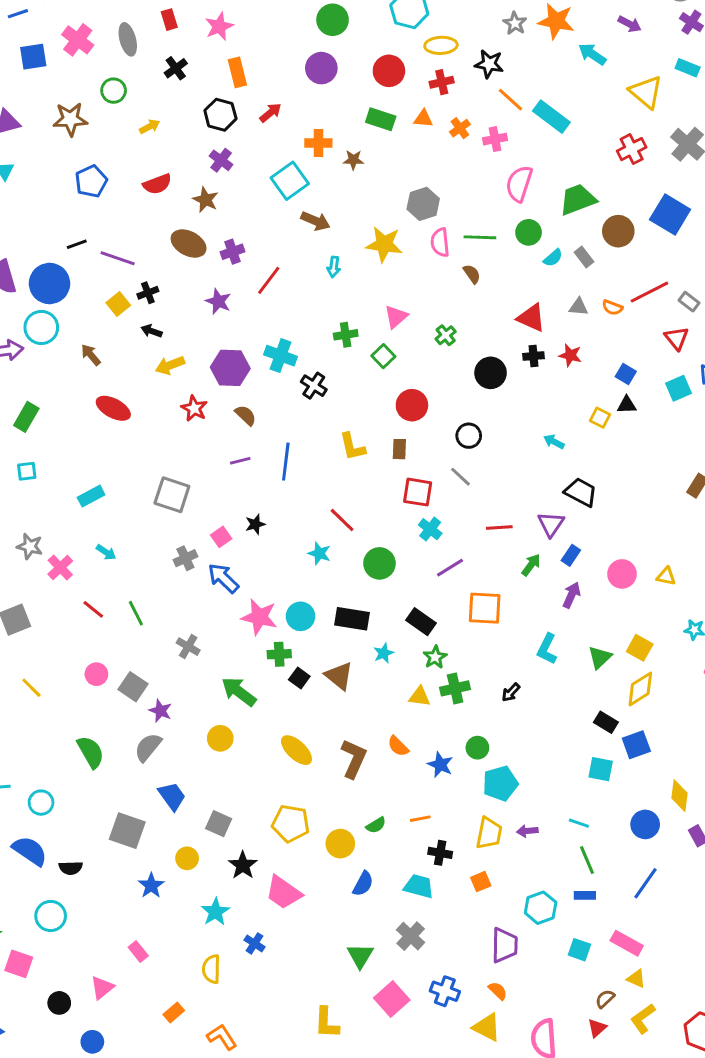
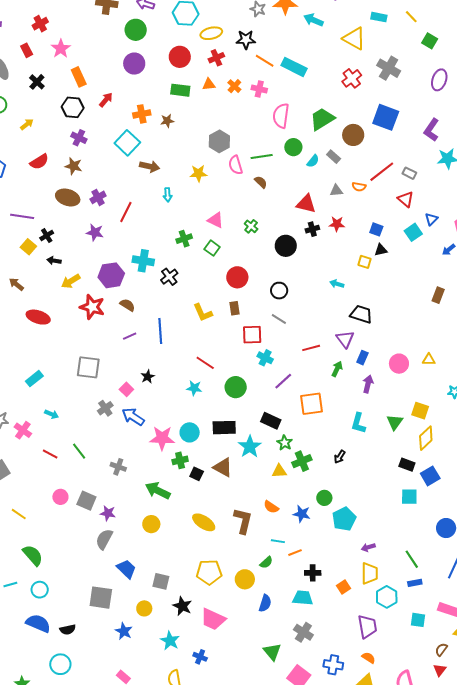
pink cross: (495, 139) -> (259, 89), turned 35
yellow star: (384, 244) -> (198, 173), size x0.7
pink triangle: (396, 317) -> (215, 220), turned -42
black cross: (314, 386) -> (169, 277), turned 30
red star: (194, 408) -> (92, 307), size x1.4
cyan star: (384, 653) -> (250, 447), size x1.6
green semicircle: (91, 752) -> (33, 555), moved
cyan line: (579, 823) -> (278, 541), moved
yellow trapezoid: (489, 833) -> (370, 573), moved

